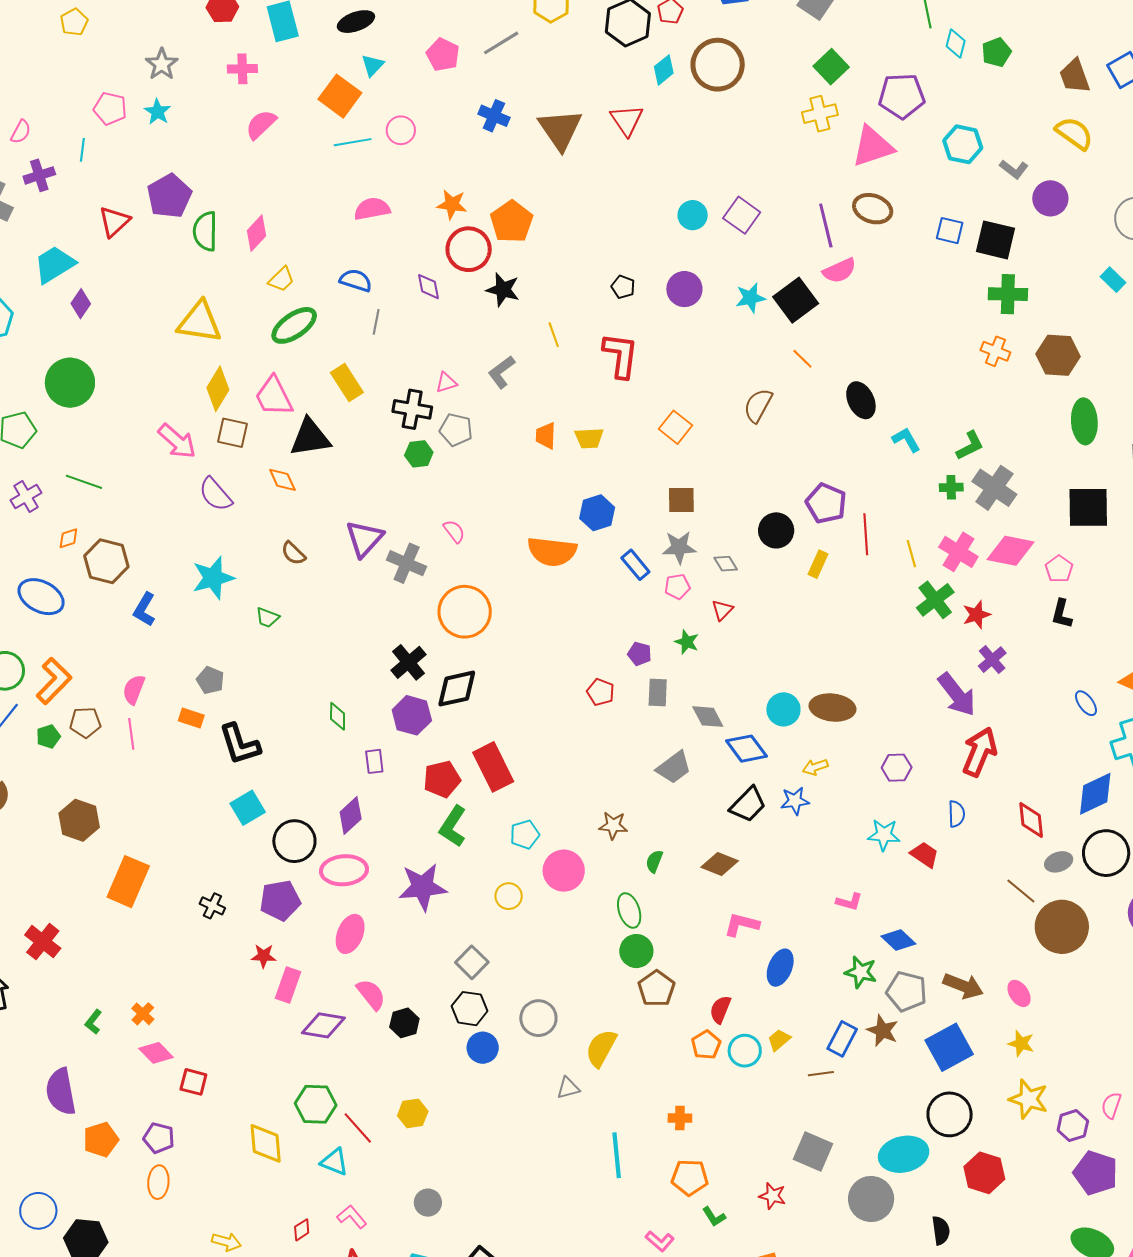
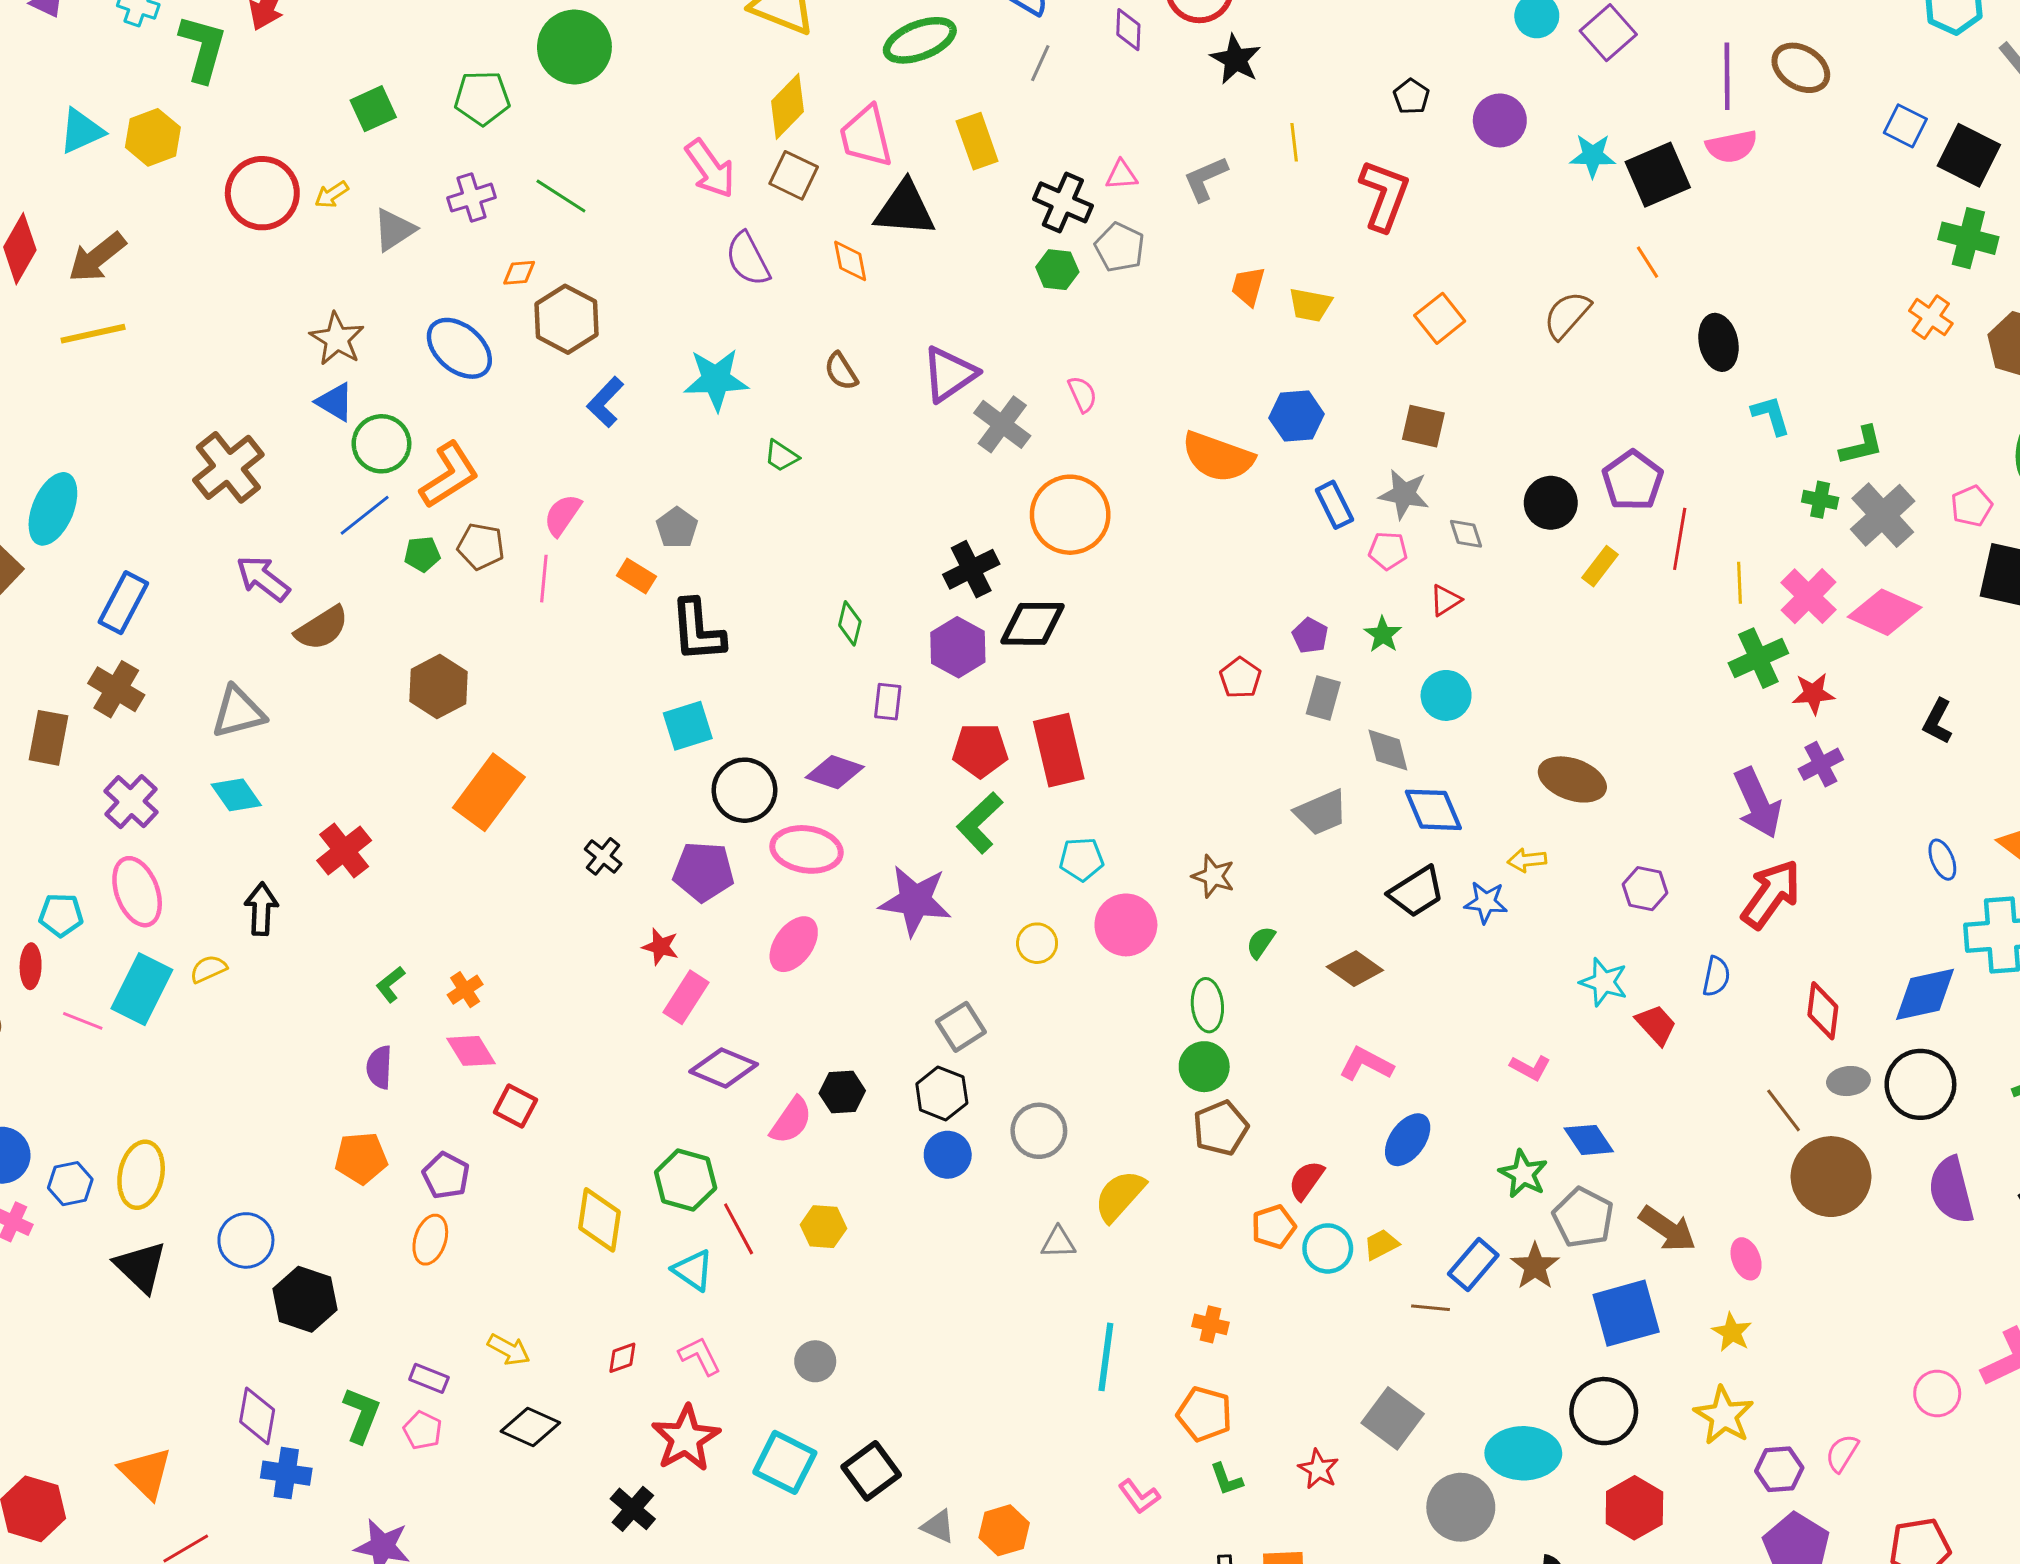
pink pentagon: (1059, 569) -> (1972, 506), moved
cyan circle: (783, 709) -> (1446, 695), moved
purple diamond: (351, 816) -> (835, 772), turned 48
pink semicircle: (371, 994) -> (791, 1121), moved, turned 60
purple semicircle: (61, 1092) -> (379, 1067), moved, size x0.6

